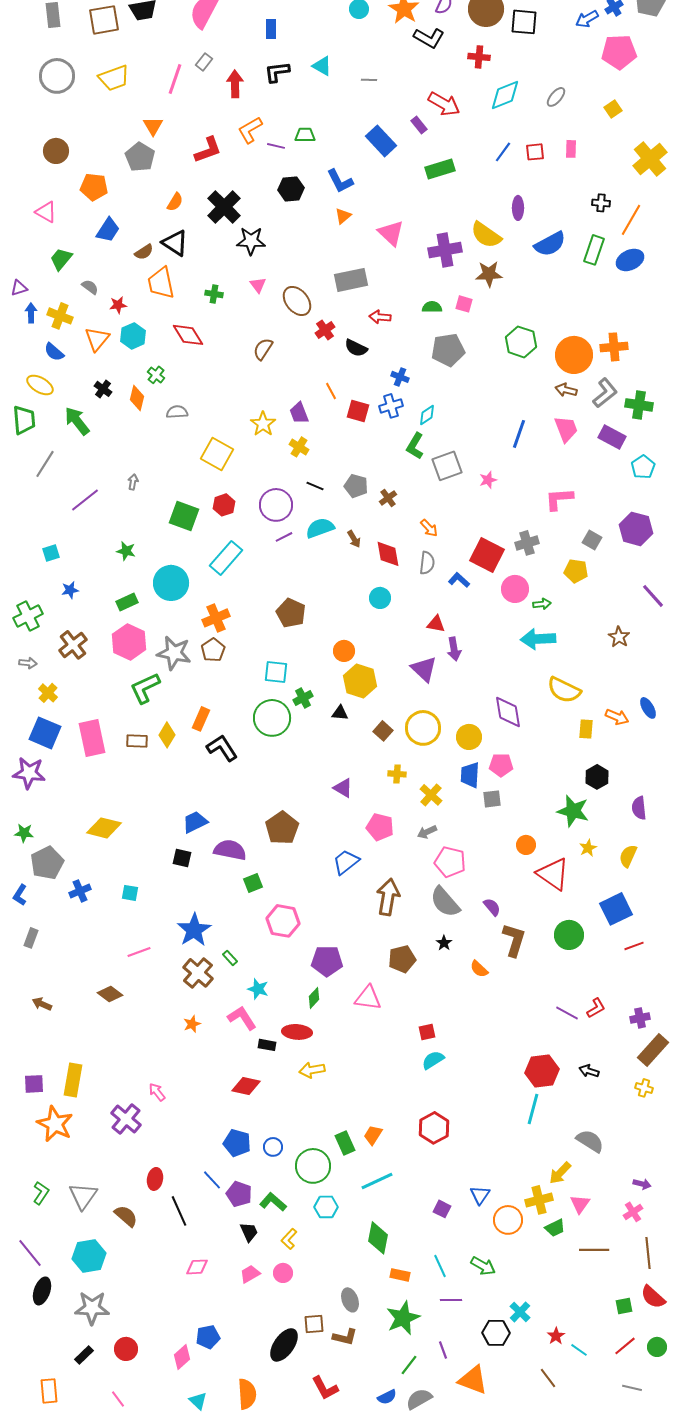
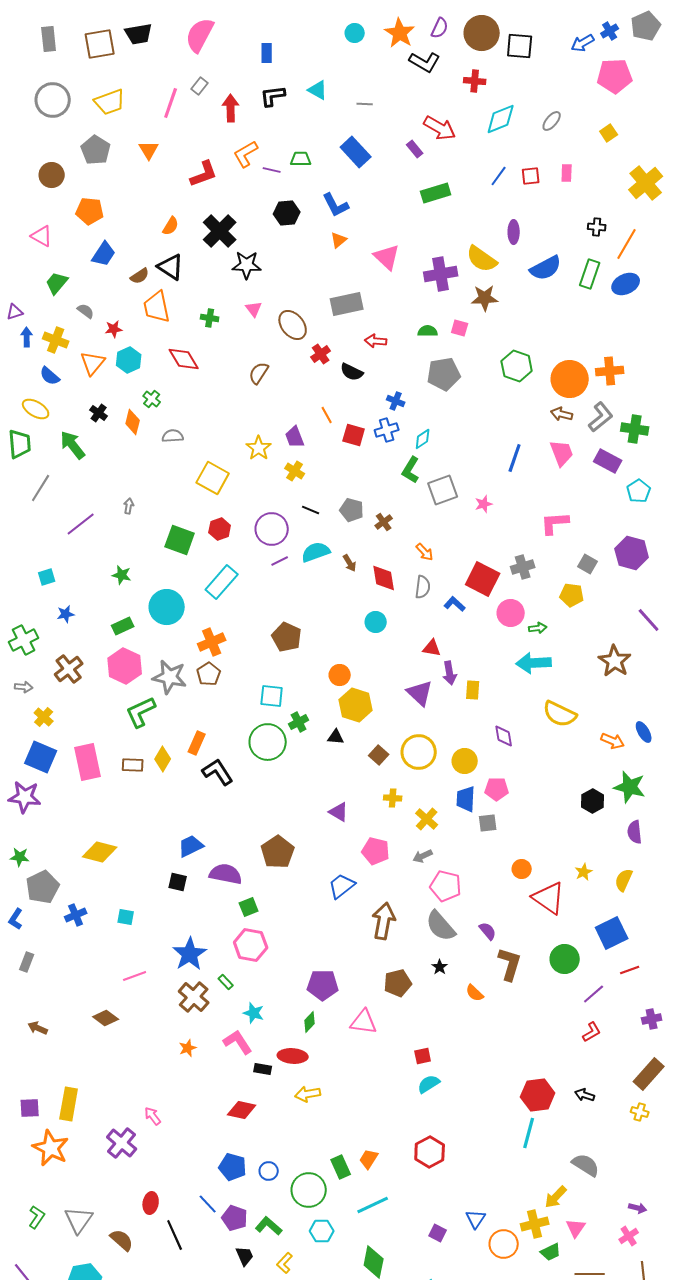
blue rectangle: (381, 141) -> (356, 152), moved
gray pentagon: (140, 157) -> (96, 150), moved
brown star: (619, 637) -> (615, 661), size x1.5
purple diamond: (508, 712) -> (504, 736), size x0.7
yellow rectangle: (586, 729) -> (473, 690), moved
green star: (573, 811) -> (630, 787), moved
pink hexagon: (283, 921) -> (251, 945), moved
purple line: (567, 1013) -> (594, 994), moved, turned -70
purple cross: (640, 1018) -> (652, 1019), moved

